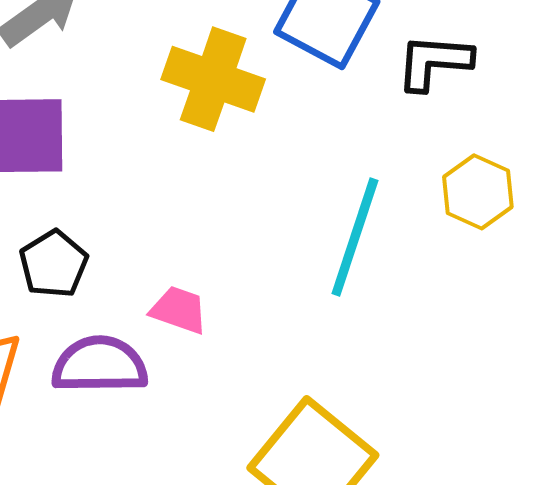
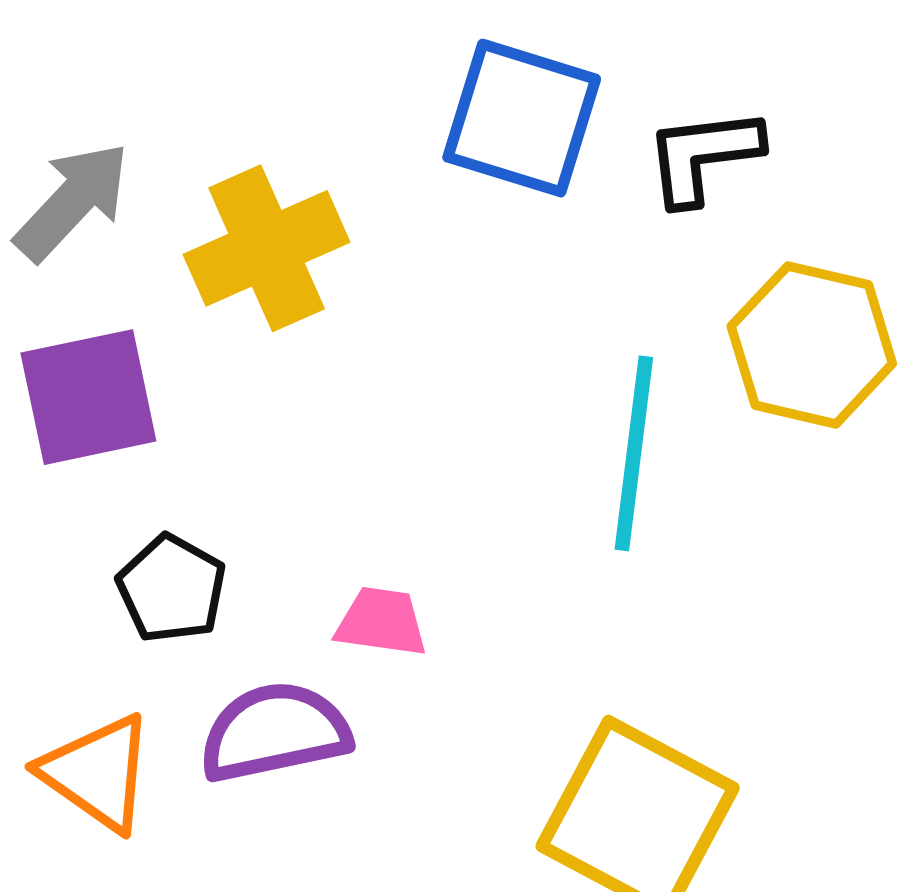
yellow cross: (213, 79) -> (267, 248), moved, turned -32
yellow hexagon: (478, 192) -> (812, 345), size x1.4

